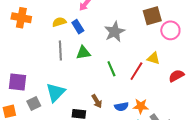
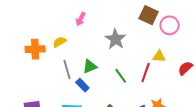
brown square: (152, 16) -> (149, 15), turned -36
orange cross: (21, 18) -> (35, 49), moved
blue rectangle: (78, 27) -> (82, 85), moved

